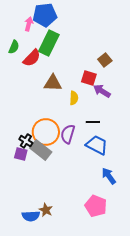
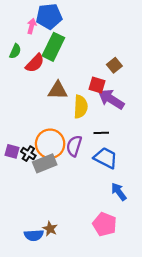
purple arrow: (102, 91) -> (111, 99), size x1.4
yellow semicircle: (74, 98) -> (81, 107), size x1.5
gray rectangle: (41, 150) -> (45, 163), turned -60
purple square: (21, 154) -> (12, 151), moved

